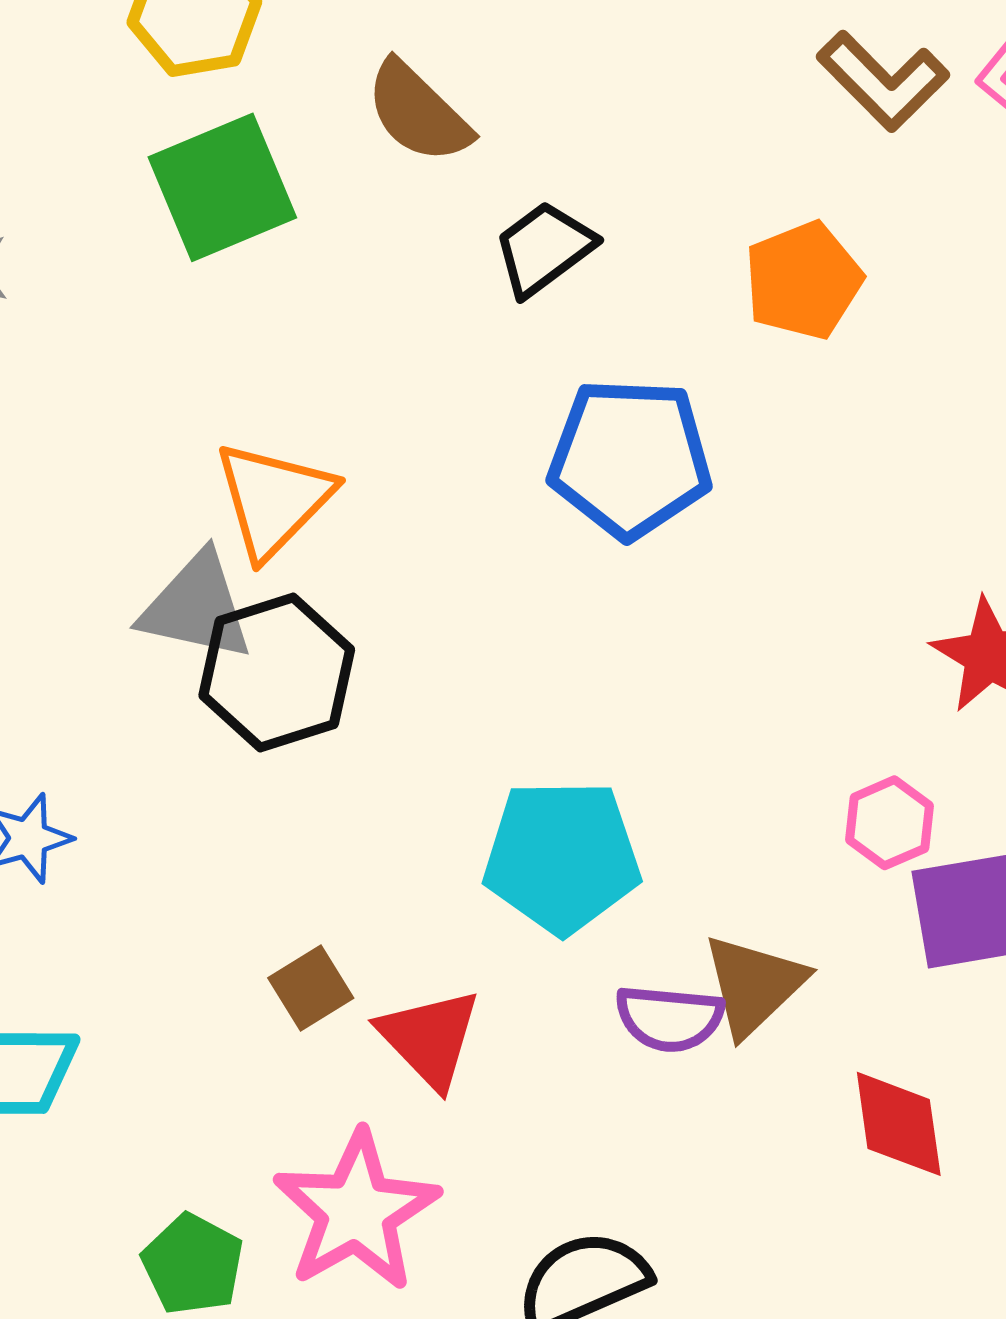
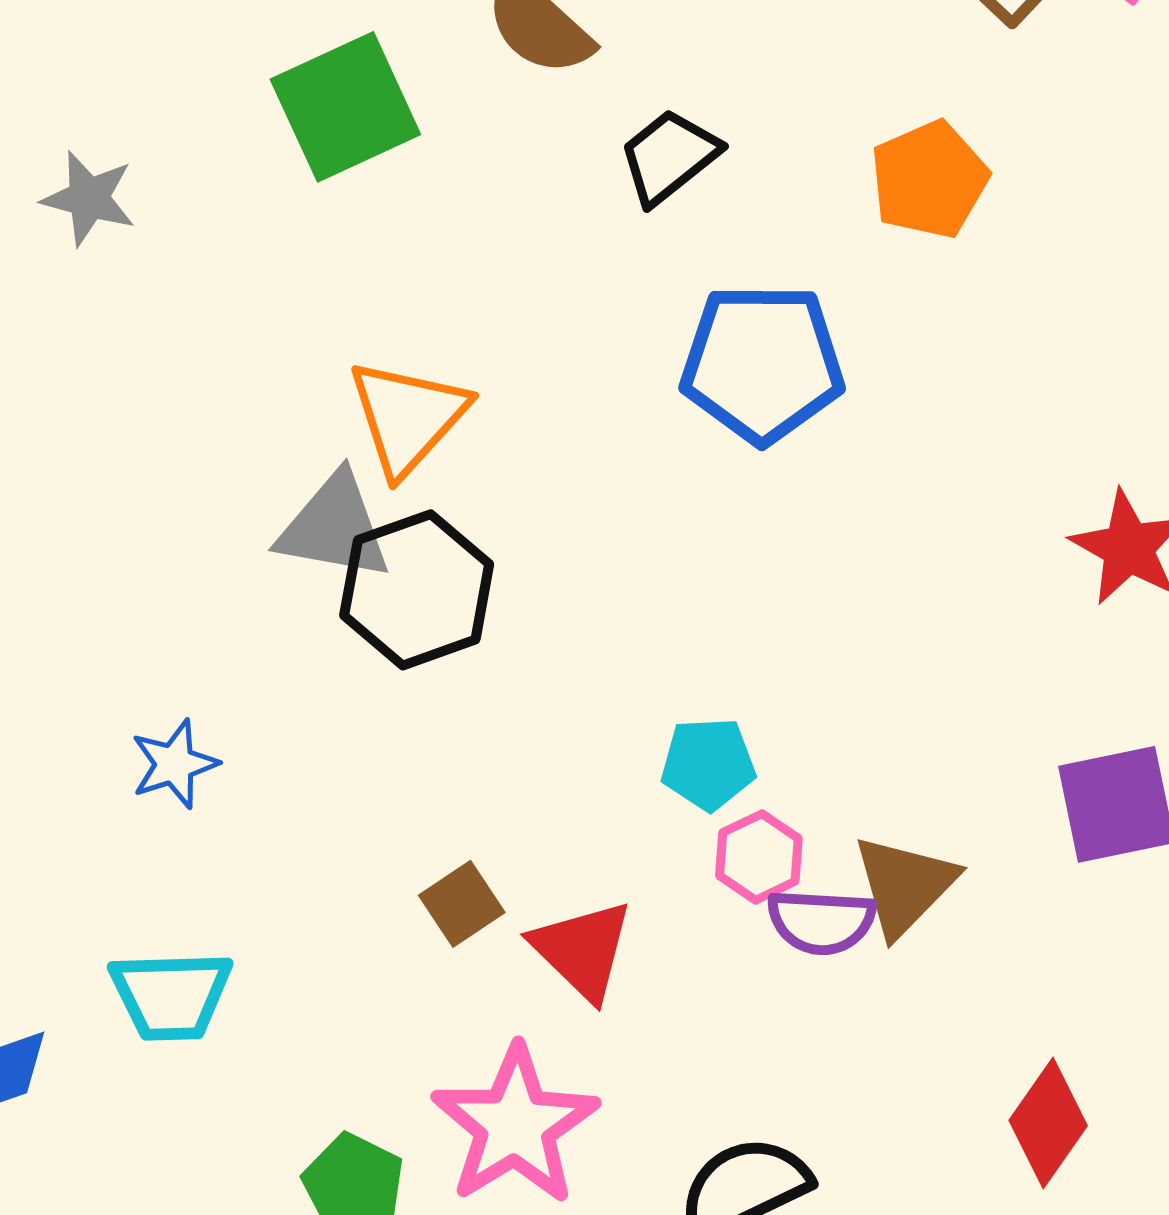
pink hexagon: (889, 823) -> (759, 857), moved
cyan pentagon: (562, 857) -> (708, 764), size x0.6
red diamond: (899, 1124) -> (1048, 1123), moved, turned 45

